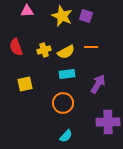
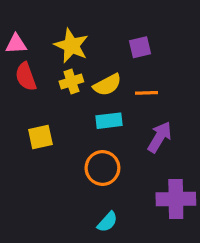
pink triangle: (27, 11) -> (16, 44), moved
yellow star: (62, 16) -> (71, 46), moved
purple square: (86, 16) -> (140, 47), moved, turned -32
orange line: (91, 47) -> (147, 93), moved

